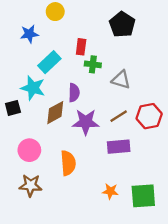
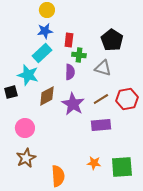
black pentagon: (122, 25) -> (112, 40), moved
blue star: (29, 34) -> (45, 31), moved
purple semicircle: (74, 93) -> (70, 72), moved
purple star: (86, 122) -> (73, 104), turned 30
orange semicircle: (68, 163) -> (58, 176), moved
brown star: (31, 185) -> (26, 158), turned -30

